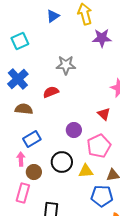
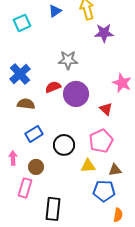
cyan square: (20, 41) -> (22, 23), moved
purple circle: (74, 130) -> (76, 94), moved, size x1.6
pink arrow: (21, 159) -> (13, 158), moved
black circle: (62, 162) -> (64, 145), moved

